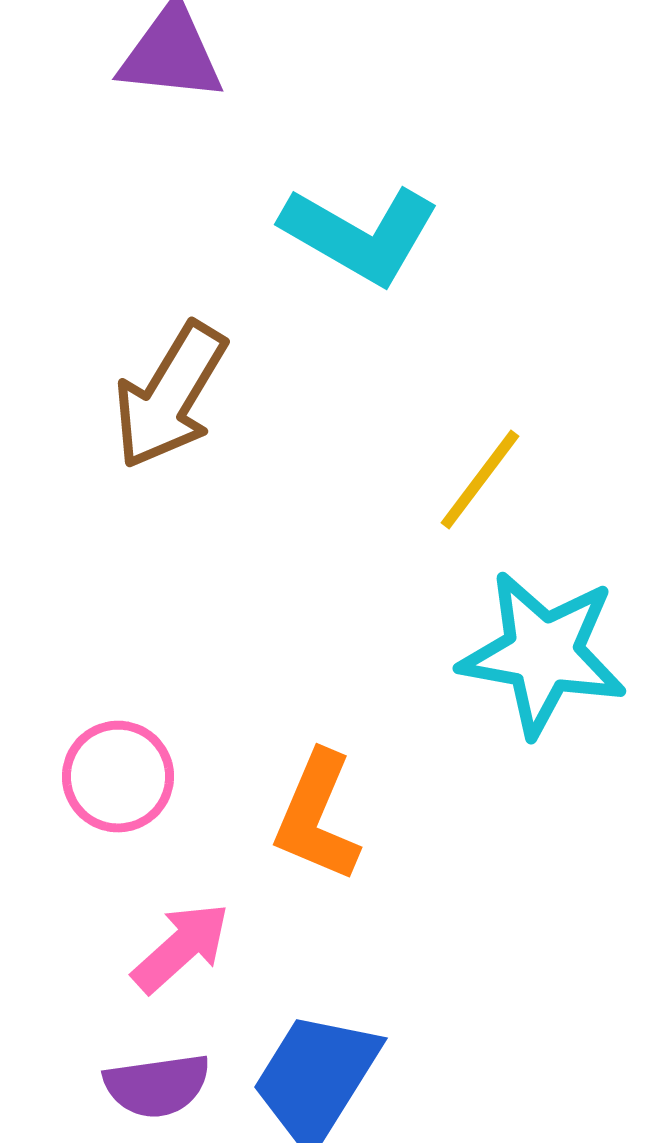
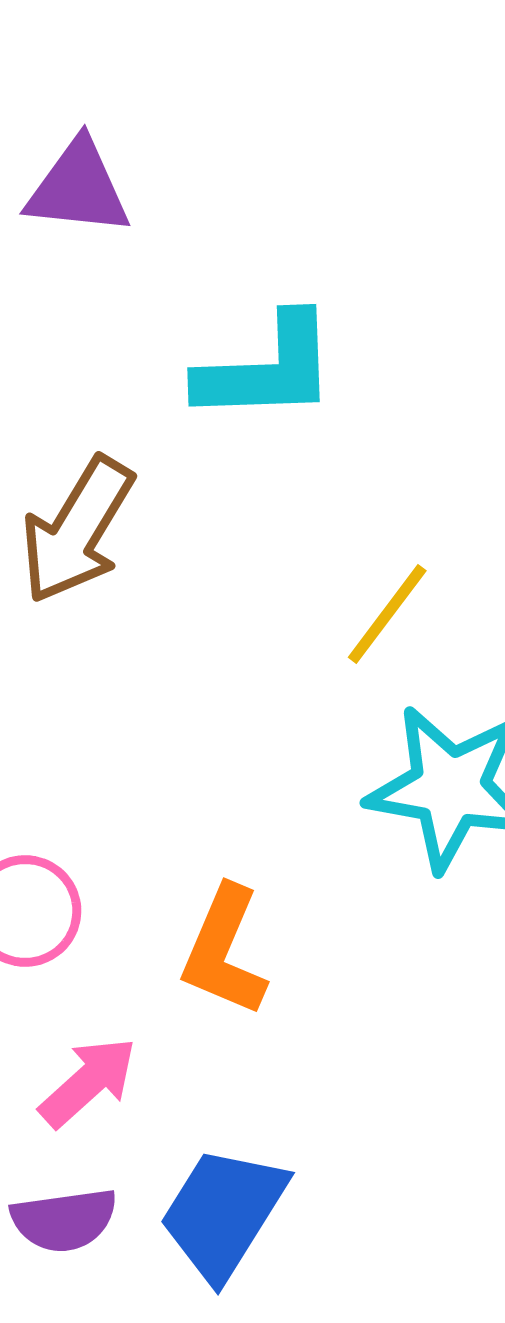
cyan L-shape: (360, 235) -> (267, 369), turned -32

